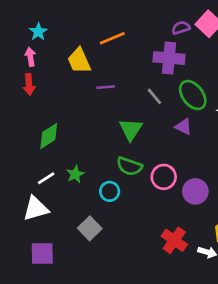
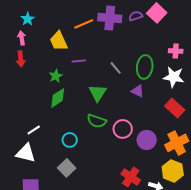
purple cross: (169, 58) -> (110, 18), moved
green ellipse: (193, 95) -> (145, 67), turned 45
green diamond: (49, 136) -> (58, 98), moved
green star: (75, 174) -> (56, 76), moved
cyan circle: (110, 191) -> (70, 140), moved
white triangle: (36, 209) -> (26, 153), turned 30

